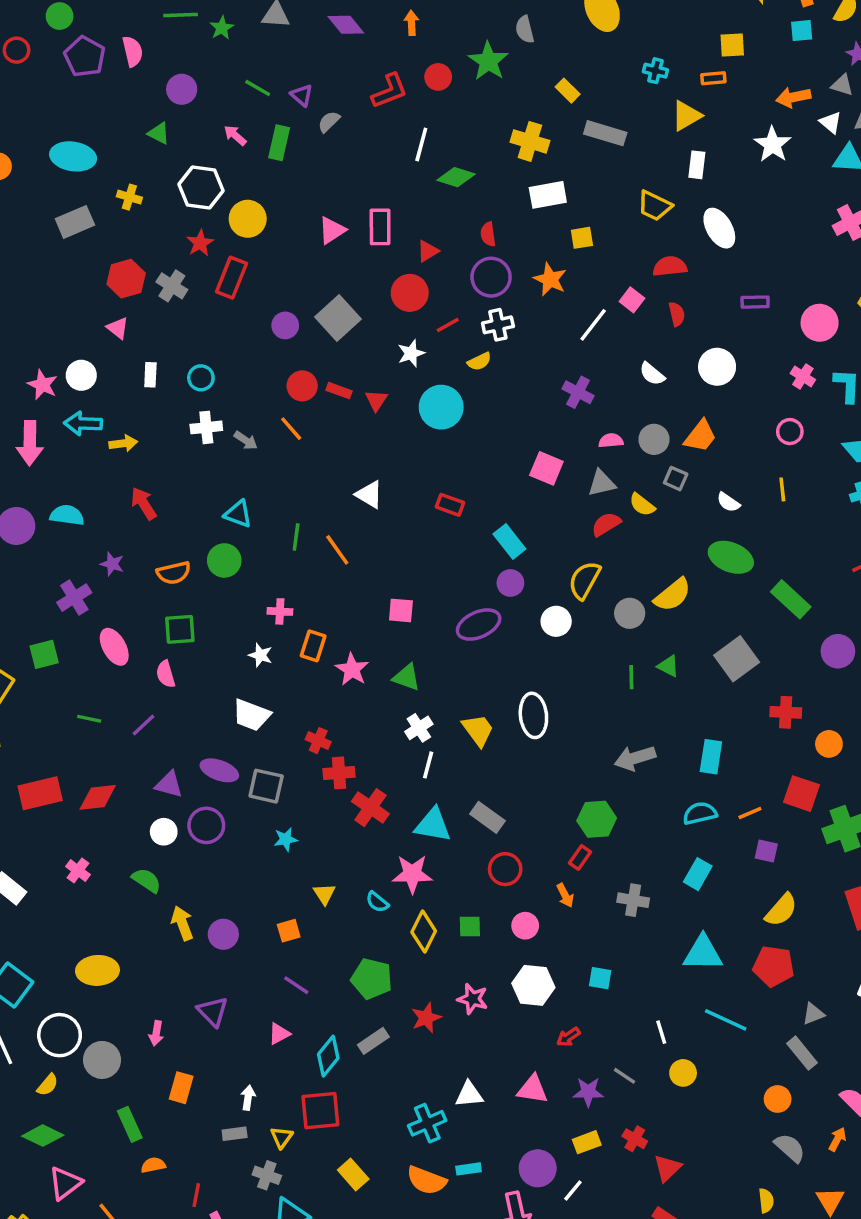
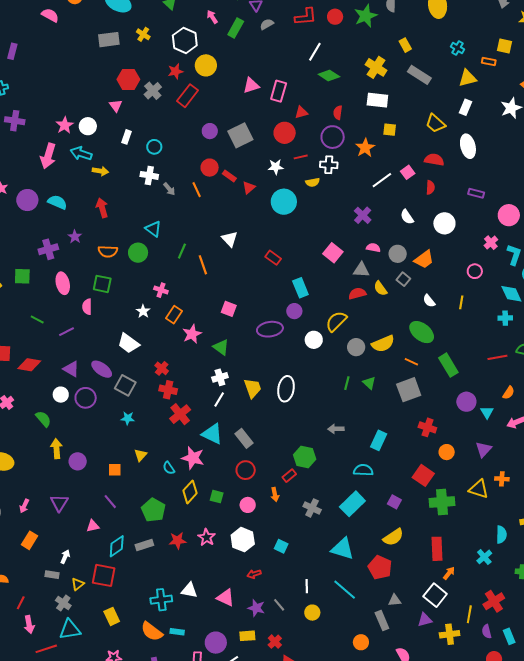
gray arrow: (635, 758) -> (336, 429), size x0.7
orange line: (750, 813) -> (411, 362), moved, turned 32
cyan rectangle: (698, 874) -> (352, 504), size x1.4

